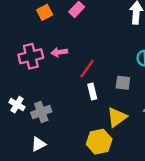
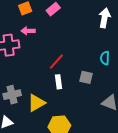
pink arrow: (59, 52) -> (28, 31), moved
yellow triangle: (117, 117) -> (36, 103), moved

